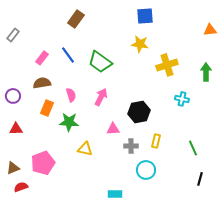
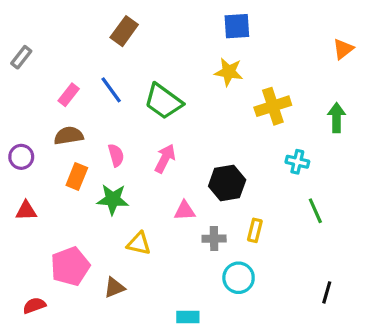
orange triangle: (210, 30) -> (343, 49), turned -32
green line: (193, 148) -> (315, 211), moved
brown triangle: (13, 168) -> (114, 288), moved

